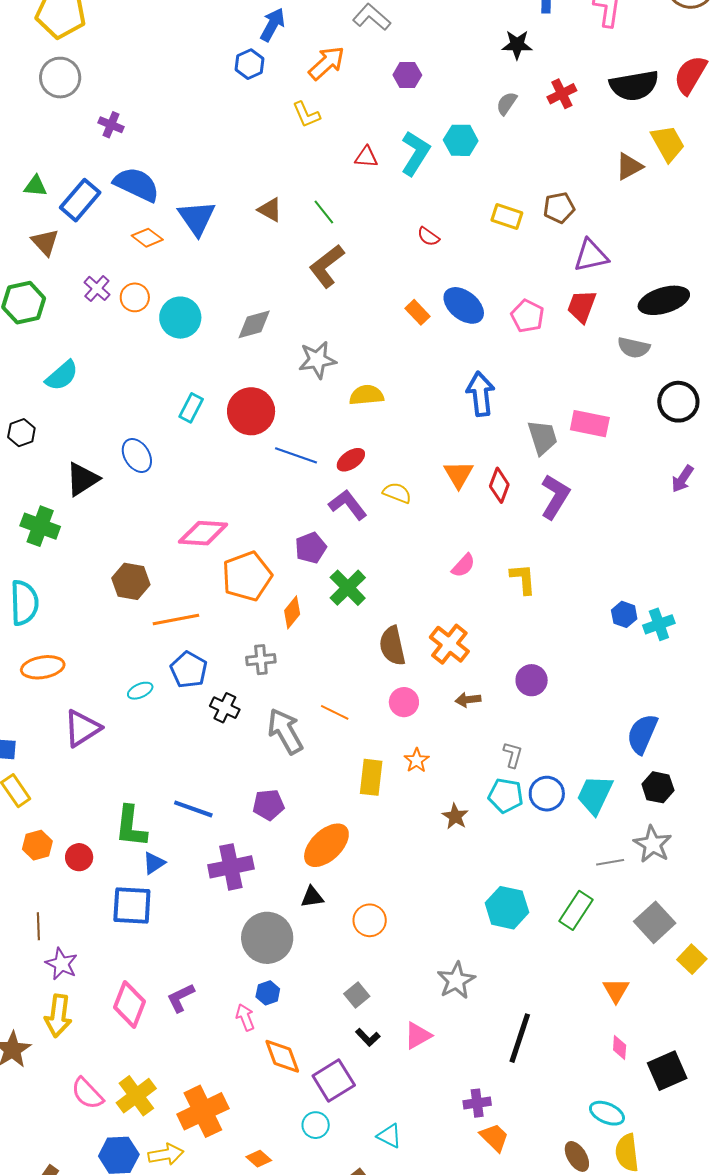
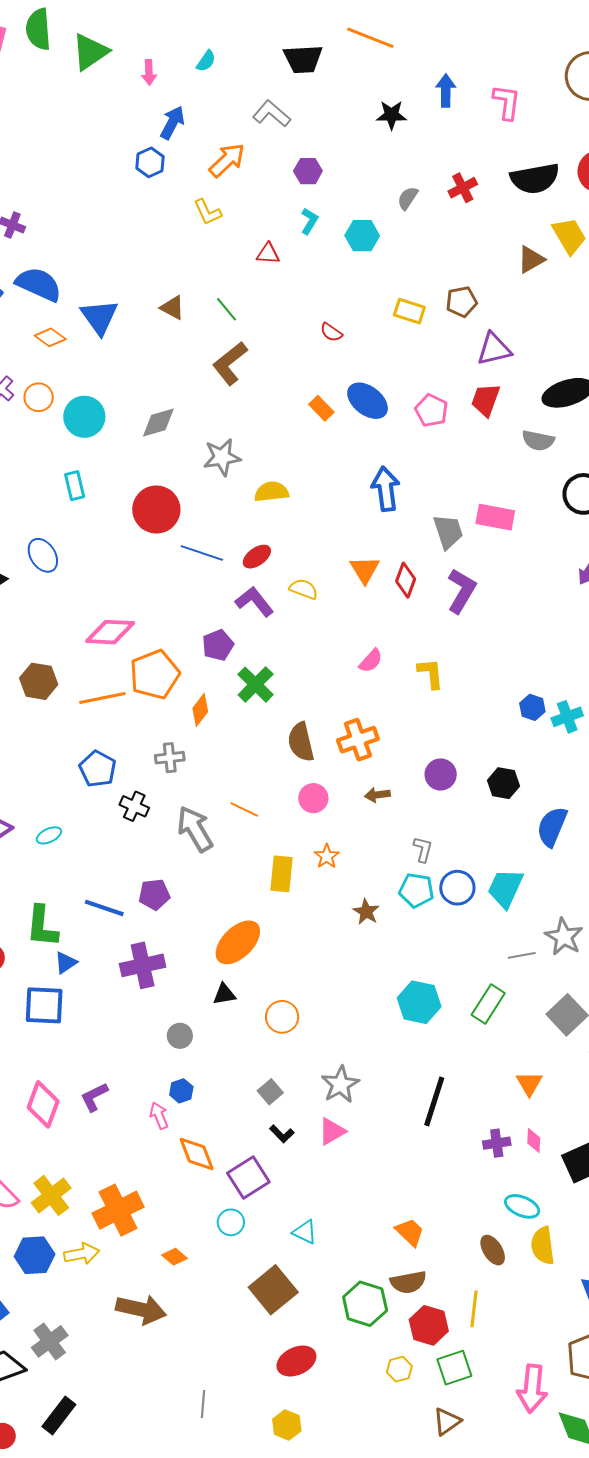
black star: (517, 45) -> (392, 115), moved
cyan L-shape: (415, 153) -> (309, 221), moved, size x0.6
cyan rectangle: (191, 408) -> (75, 486), moved, turned -40
orange line: (176, 619) -> (102, 698), moved
orange cross: (449, 644) -> (358, 740), turned 33
cyan ellipse: (140, 691) -> (49, 835), moved
black hexagon: (658, 787) -> (504, 783), moved
purple pentagon: (268, 805) -> (154, 895), moved
gray circle: (267, 938) -> (180, 1036), size x0.5
gray star: (456, 980) -> (340, 1084), moved
black line: (520, 1038) -> (434, 1101), moved
purple cross: (477, 1103) -> (497, 1143), moved

